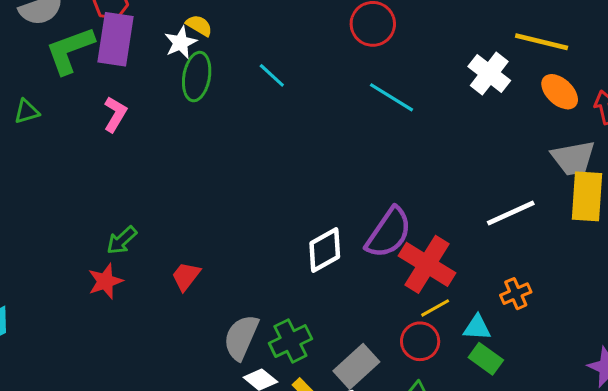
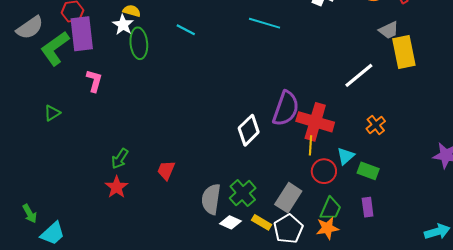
green triangle: (27, 112) -> (52, 113), moved
gray trapezoid: (573, 158) -> (389, 30), size x0.7
yellow line: (435, 308) -> (310, 145), moved, turned -42
cyan triangle: (477, 328) -> (346, 156), moved, turned -30

